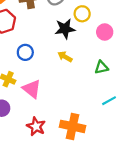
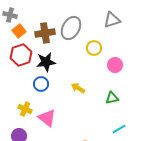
black star: (65, 29) -> (46, 62), moved

